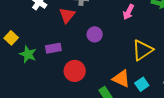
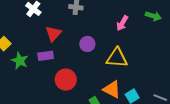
red triangle: (67, 15) -> (53, 34), moved
yellow triangle: (143, 50) -> (117, 58), moved, turned 35

